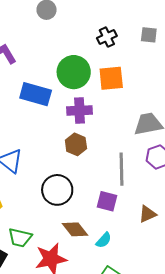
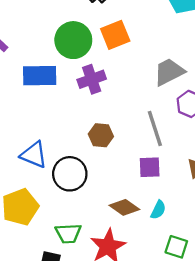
brown hexagon: (76, 144) -> (101, 135), moved
black circle: (57, 190) -> (70, 174), moved

